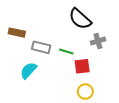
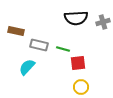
black semicircle: (80, 19) -> (76, 18), turned -45
gray cross: (98, 41) -> (103, 22), moved

